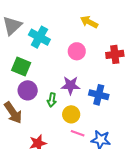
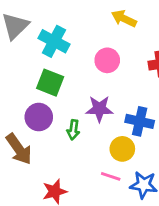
green square: (21, 67) -> (50, 83), moved
yellow circle: (71, 114) -> (122, 149), moved

